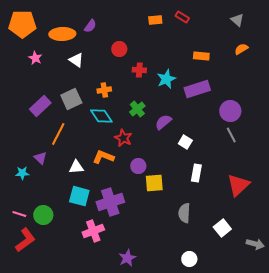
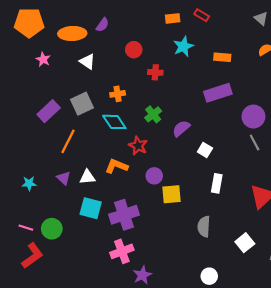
cyan star: (166, 79) -> (183, 46), moved
purple triangle: (40, 158) -> (64, 178), moved
pink cross: (93, 231) -> (122, 251), moved

